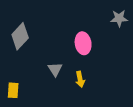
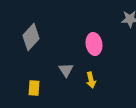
yellow rectangle: (13, 90) -> (34, 88), moved

